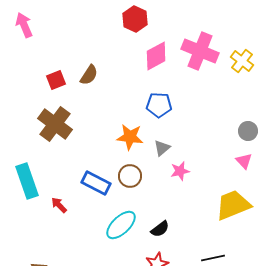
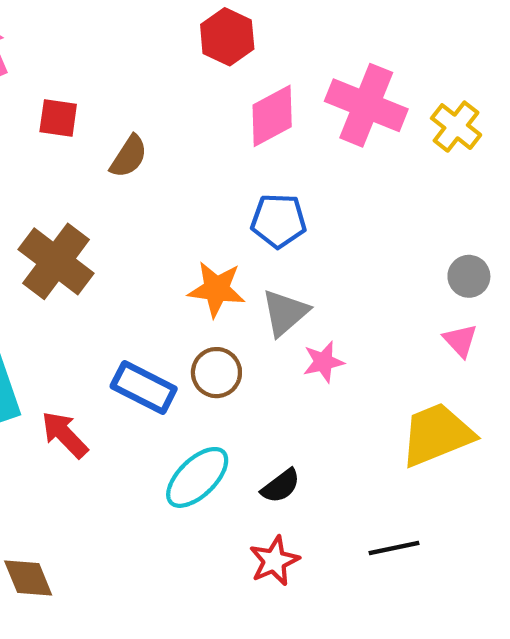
red square: (56, 80) -> (58, 118), moved, turned 30
gray triangle: (162, 148) -> (285, 313), size x1.4
red arrow: (59, 205) -> (65, 435), size x1.4

